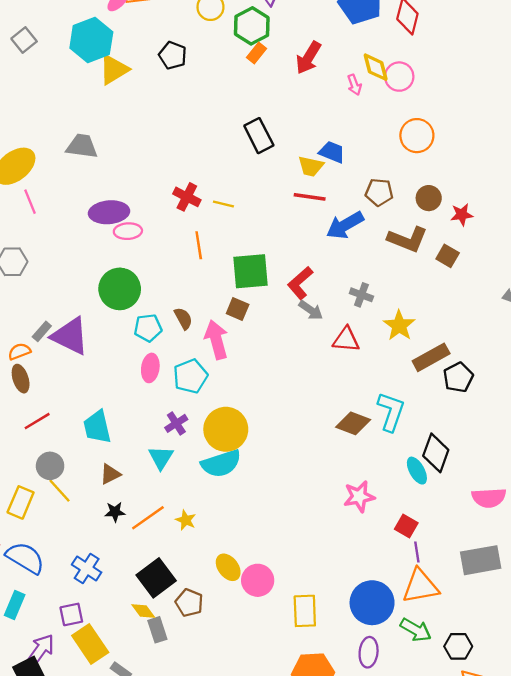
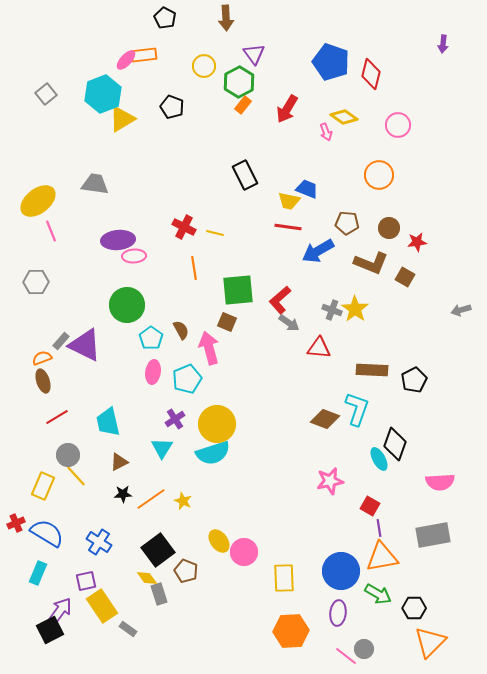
yellow diamond: (376, 67) -> (344, 117), turned -40
pink circle: (399, 77) -> (398, 125), moved
yellow star: (399, 325) -> (355, 309), moved
cyan pentagon: (148, 328) -> (151, 338), turned -30
brown rectangle: (431, 357) -> (372, 370), moved, turned 32

